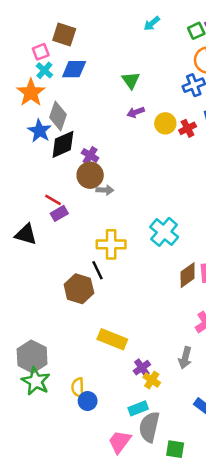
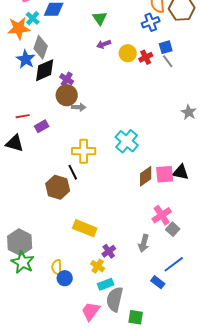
cyan cross: (44, 70) -> (33, 18), moved
orange star: (31, 93) -> (19, 28), turned 30
red line: (53, 200) -> (23, 116), moved, turned -40
yellow cross: (152, 380) -> (98, 266), moved

